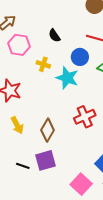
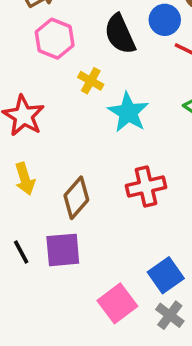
black semicircle: (54, 36) -> (120, 34), size x1.6
blue circle: (80, 57) -> (165, 20), moved
black line: (23, 166) -> (21, 252), turned 32

